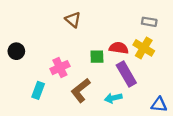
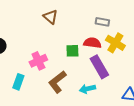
gray rectangle: (149, 22) -> (102, 22), moved

